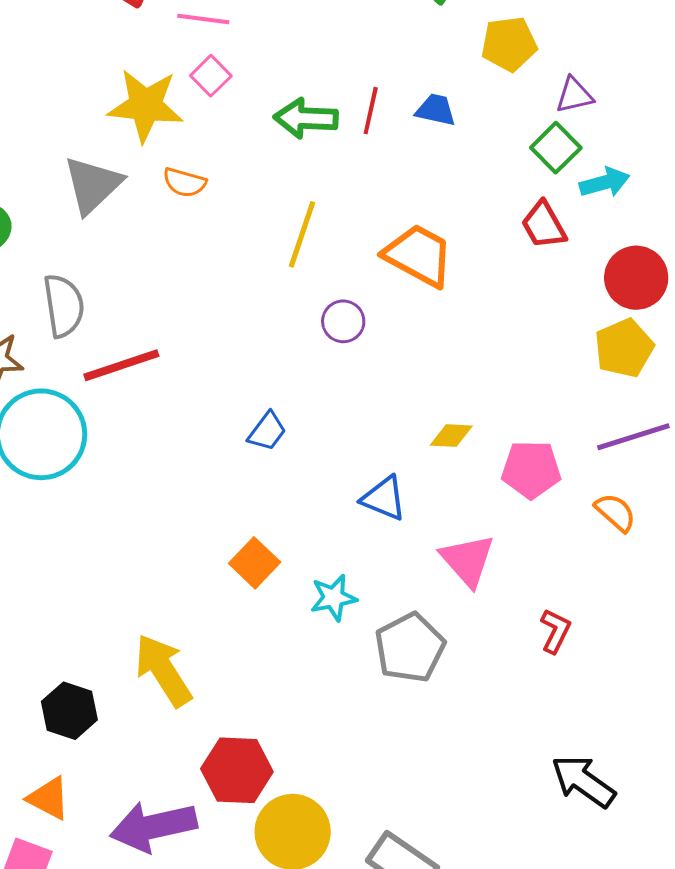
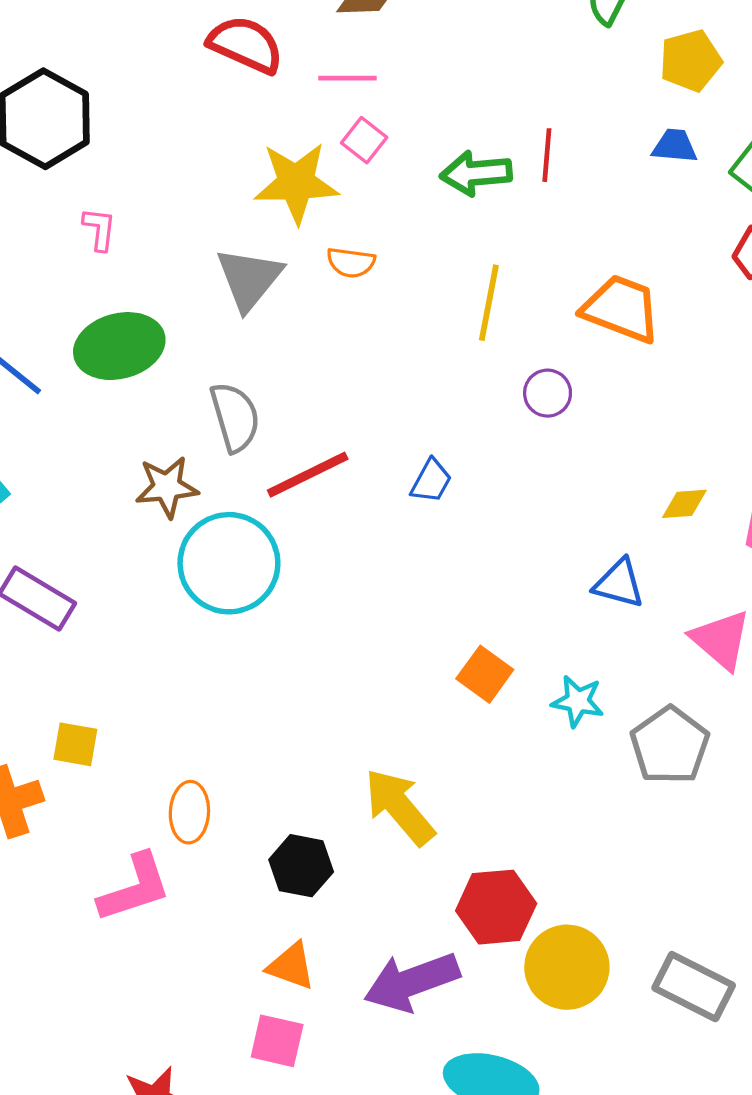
blue trapezoid: (436, 110) -> (675, 146), moved
blue trapezoid: (267, 431) -> (431, 481), moved
cyan star: (333, 598) -> (578, 701), turned 30

